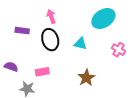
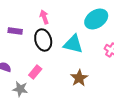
cyan triangle: (80, 44) -> (73, 44), size x1.5
pink rectangle: (42, 72) -> (35, 72), turned -40

